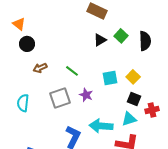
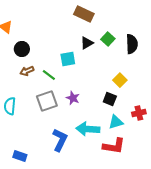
black circle: (27, 44) -> (22, 49), moved
green line: (72, 71) -> (49, 75), moved
cyan square: (110, 78) -> (68, 59), moved
black square: (134, 99) -> (110, 99), moved

